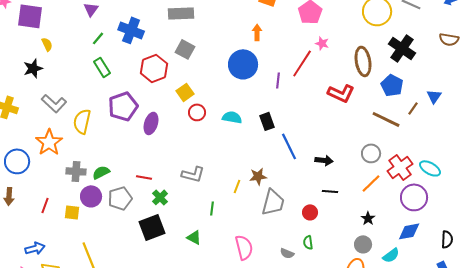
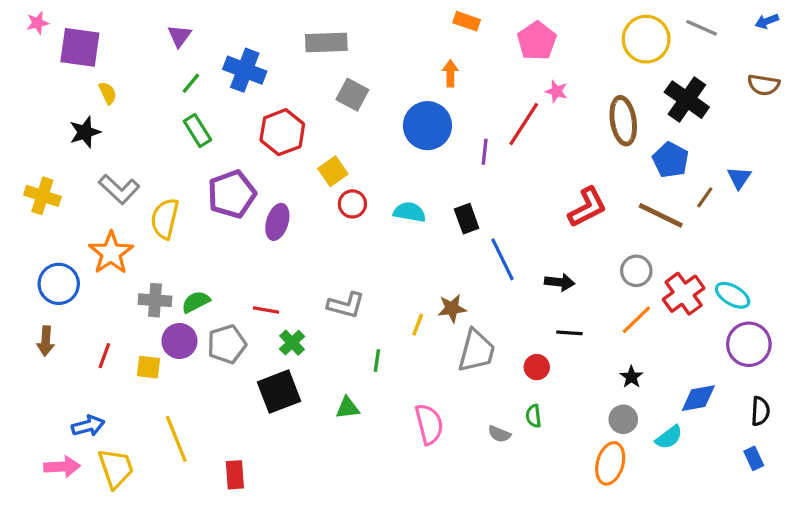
gray square: (185, 49) -> (352, 95), moved
red L-shape: (341, 93) -> (587, 207), moved, turned -52
purple circle: (414, 197) -> (749, 344), moved
green triangle: (194, 237) -> (348, 408), turned -35

